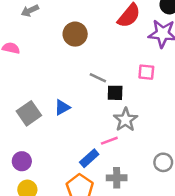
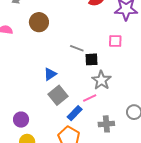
brown circle: (75, 34) -> (39, 22), moved
gray square: (29, 113) -> (58, 95), moved
gray cross: (117, 178) -> (106, 124), moved

